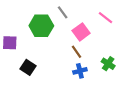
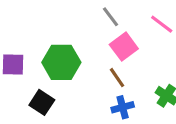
gray line: (63, 12) -> (110, 17), moved
green hexagon: (41, 26) -> (61, 62), moved

